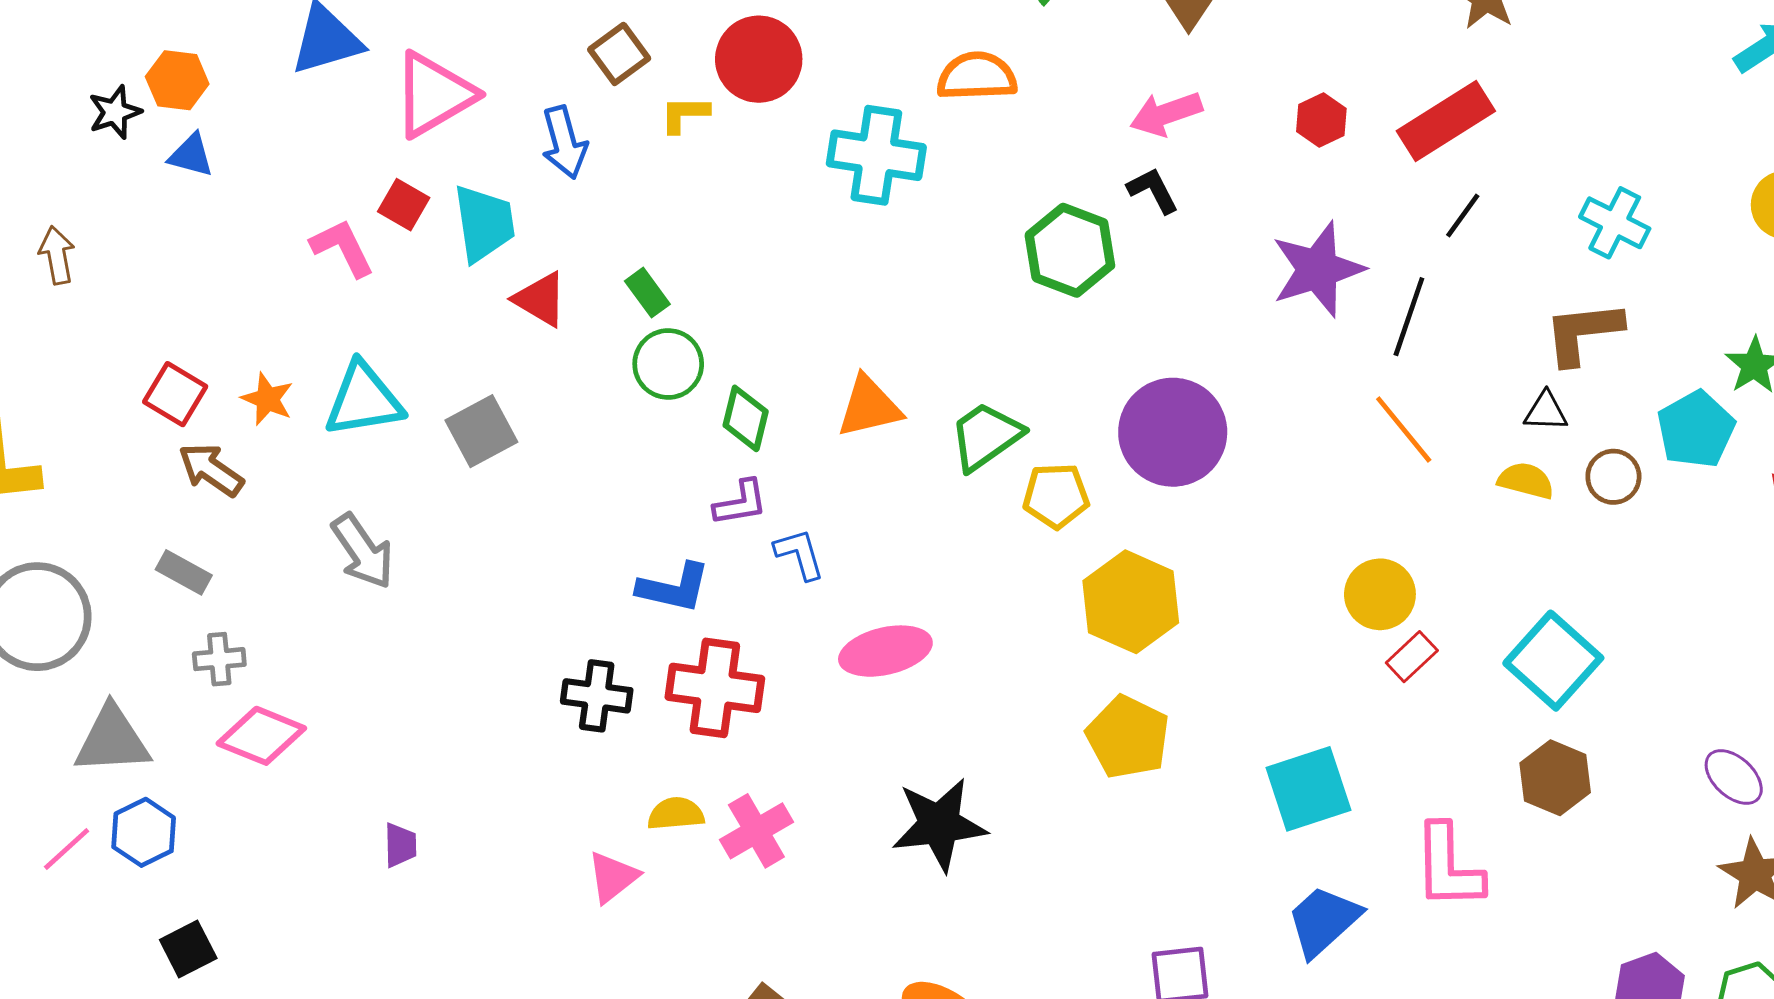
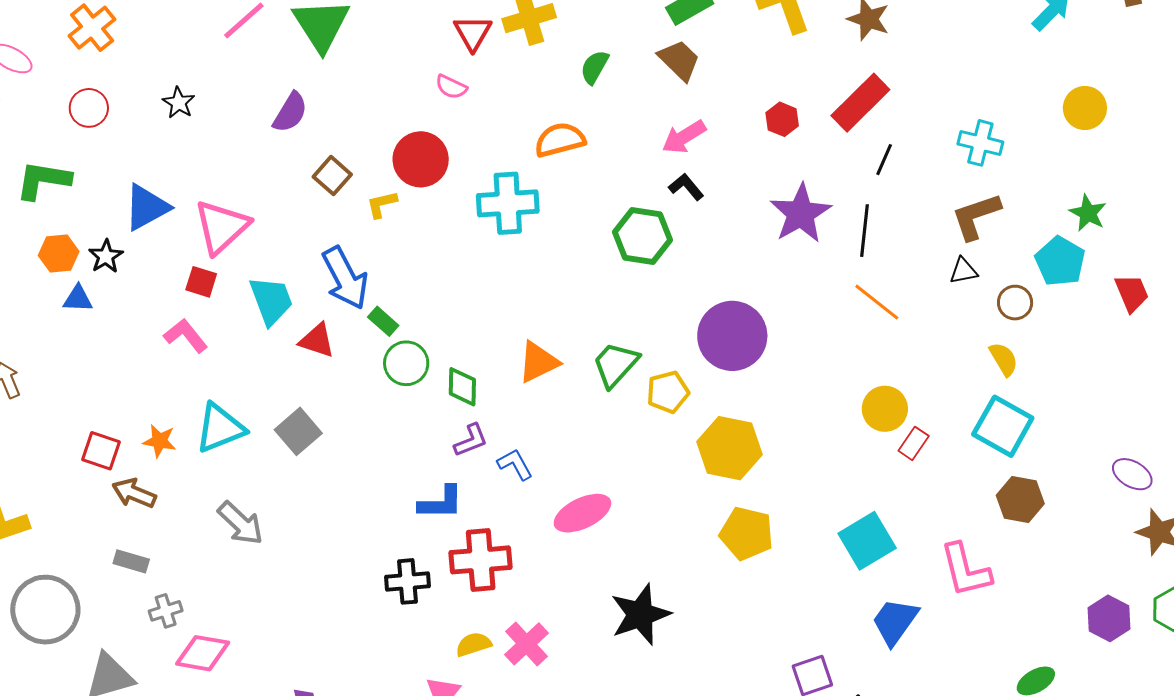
black star: (115, 112) -> (106, 256), moved
blue arrow: (564, 142) -> (345, 278), moved, size x1.4
red square: (404, 205) -> (201, 282), moved
yellow semicircle: (1526, 481) -> (1004, 359), moved, turned 57

